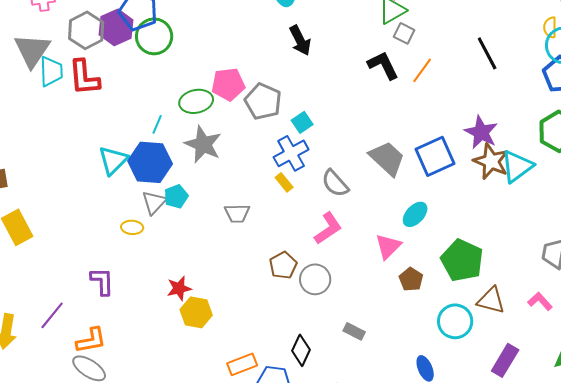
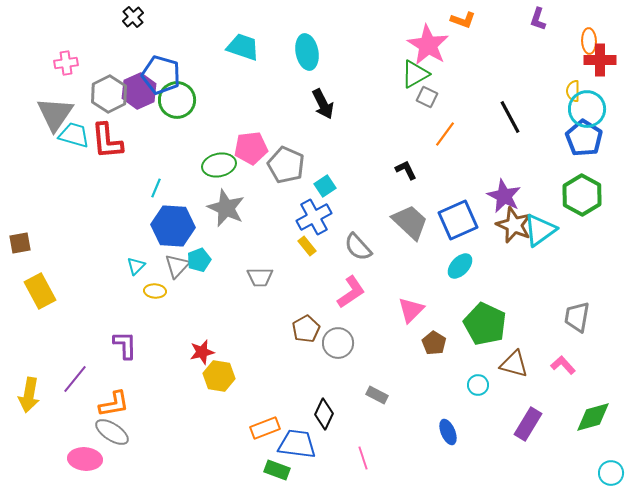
black L-shape: (383, 65) -> (406, 170), moved, size x0.7
cyan trapezoid: (51, 71) -> (74, 135), turned -72
cyan line: (157, 124) -> (156, 188), moved
cyan triangle: (113, 160) -> (136, 266), moved, size x0.6
cyan ellipse: (415, 214) -> (460, 266), moved
cyan circle: (455, 321) -> (478, 385), size x0.6

